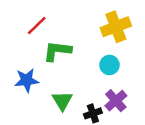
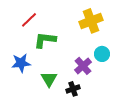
cyan circle: (109, 65) -> (102, 54), moved
purple cross: (116, 101) -> (83, 66), moved

